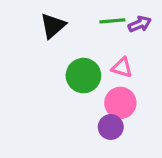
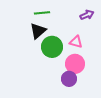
green line: (112, 21) -> (42, 13), moved
black triangle: (53, 26) -> (38, 31), moved

